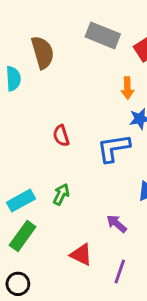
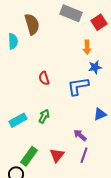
green rectangle: (23, 236) -> (29, 156), moved
red triangle: (81, 255) -> (57, 155), turned 42
purple line: (120, 272) -> (84, 155), moved

